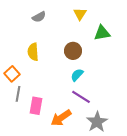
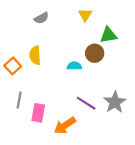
brown circle: (73, 51) -> (95, 53), moved
orange square: (12, 74) -> (13, 66), moved
cyan semicircle: (77, 75) -> (74, 66), moved, turned 48
gray star: (97, 122) -> (115, 102), moved

